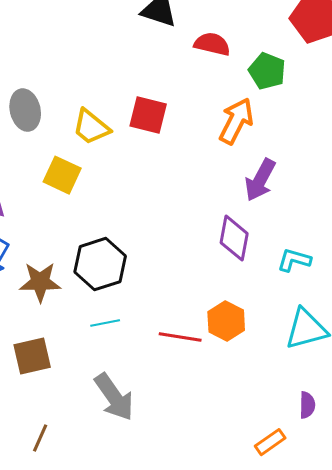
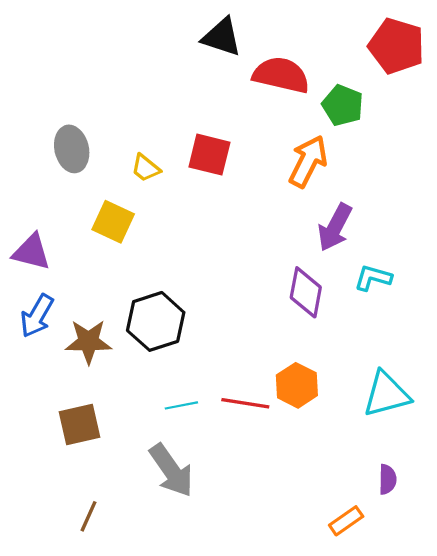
red semicircle: (212, 44) -> (281, 75), size x1.4
yellow trapezoid: (91, 127) -> (146, 168), size x0.7
cyan L-shape: (294, 260) -> (373, 278), moved
cyan line: (105, 323) -> (181, 405), moved

